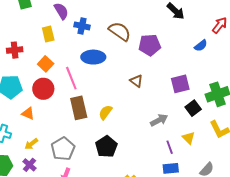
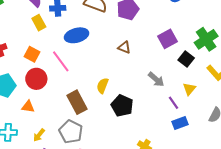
yellow rectangle: (48, 34) -> (39, 23), moved
brown rectangle: (79, 108) -> (77, 102), moved
gray arrow: (159, 120) -> (156, 79), turned 84
yellow triangle: (188, 138) -> (189, 89), turned 40
black pentagon: (106, 147) -> (122, 106), moved

